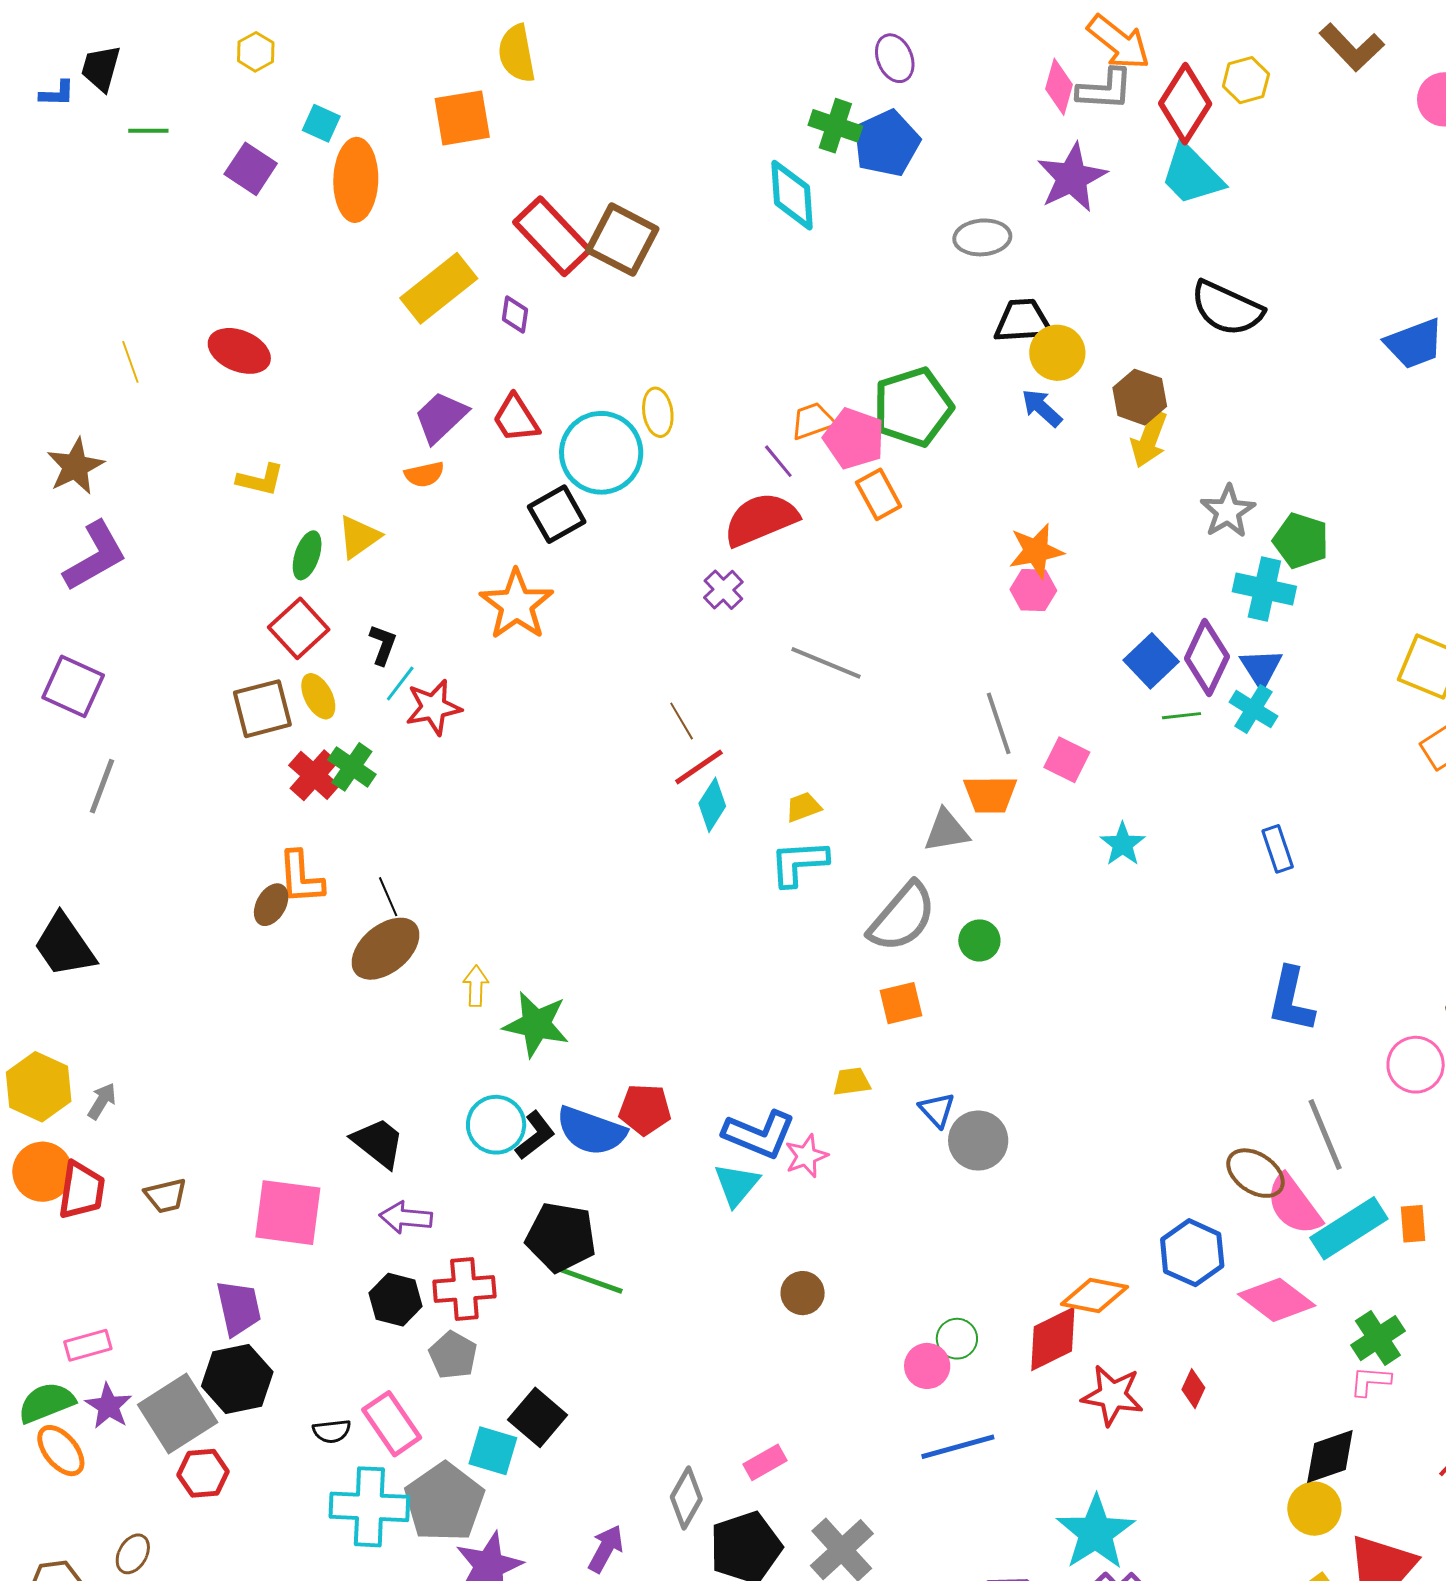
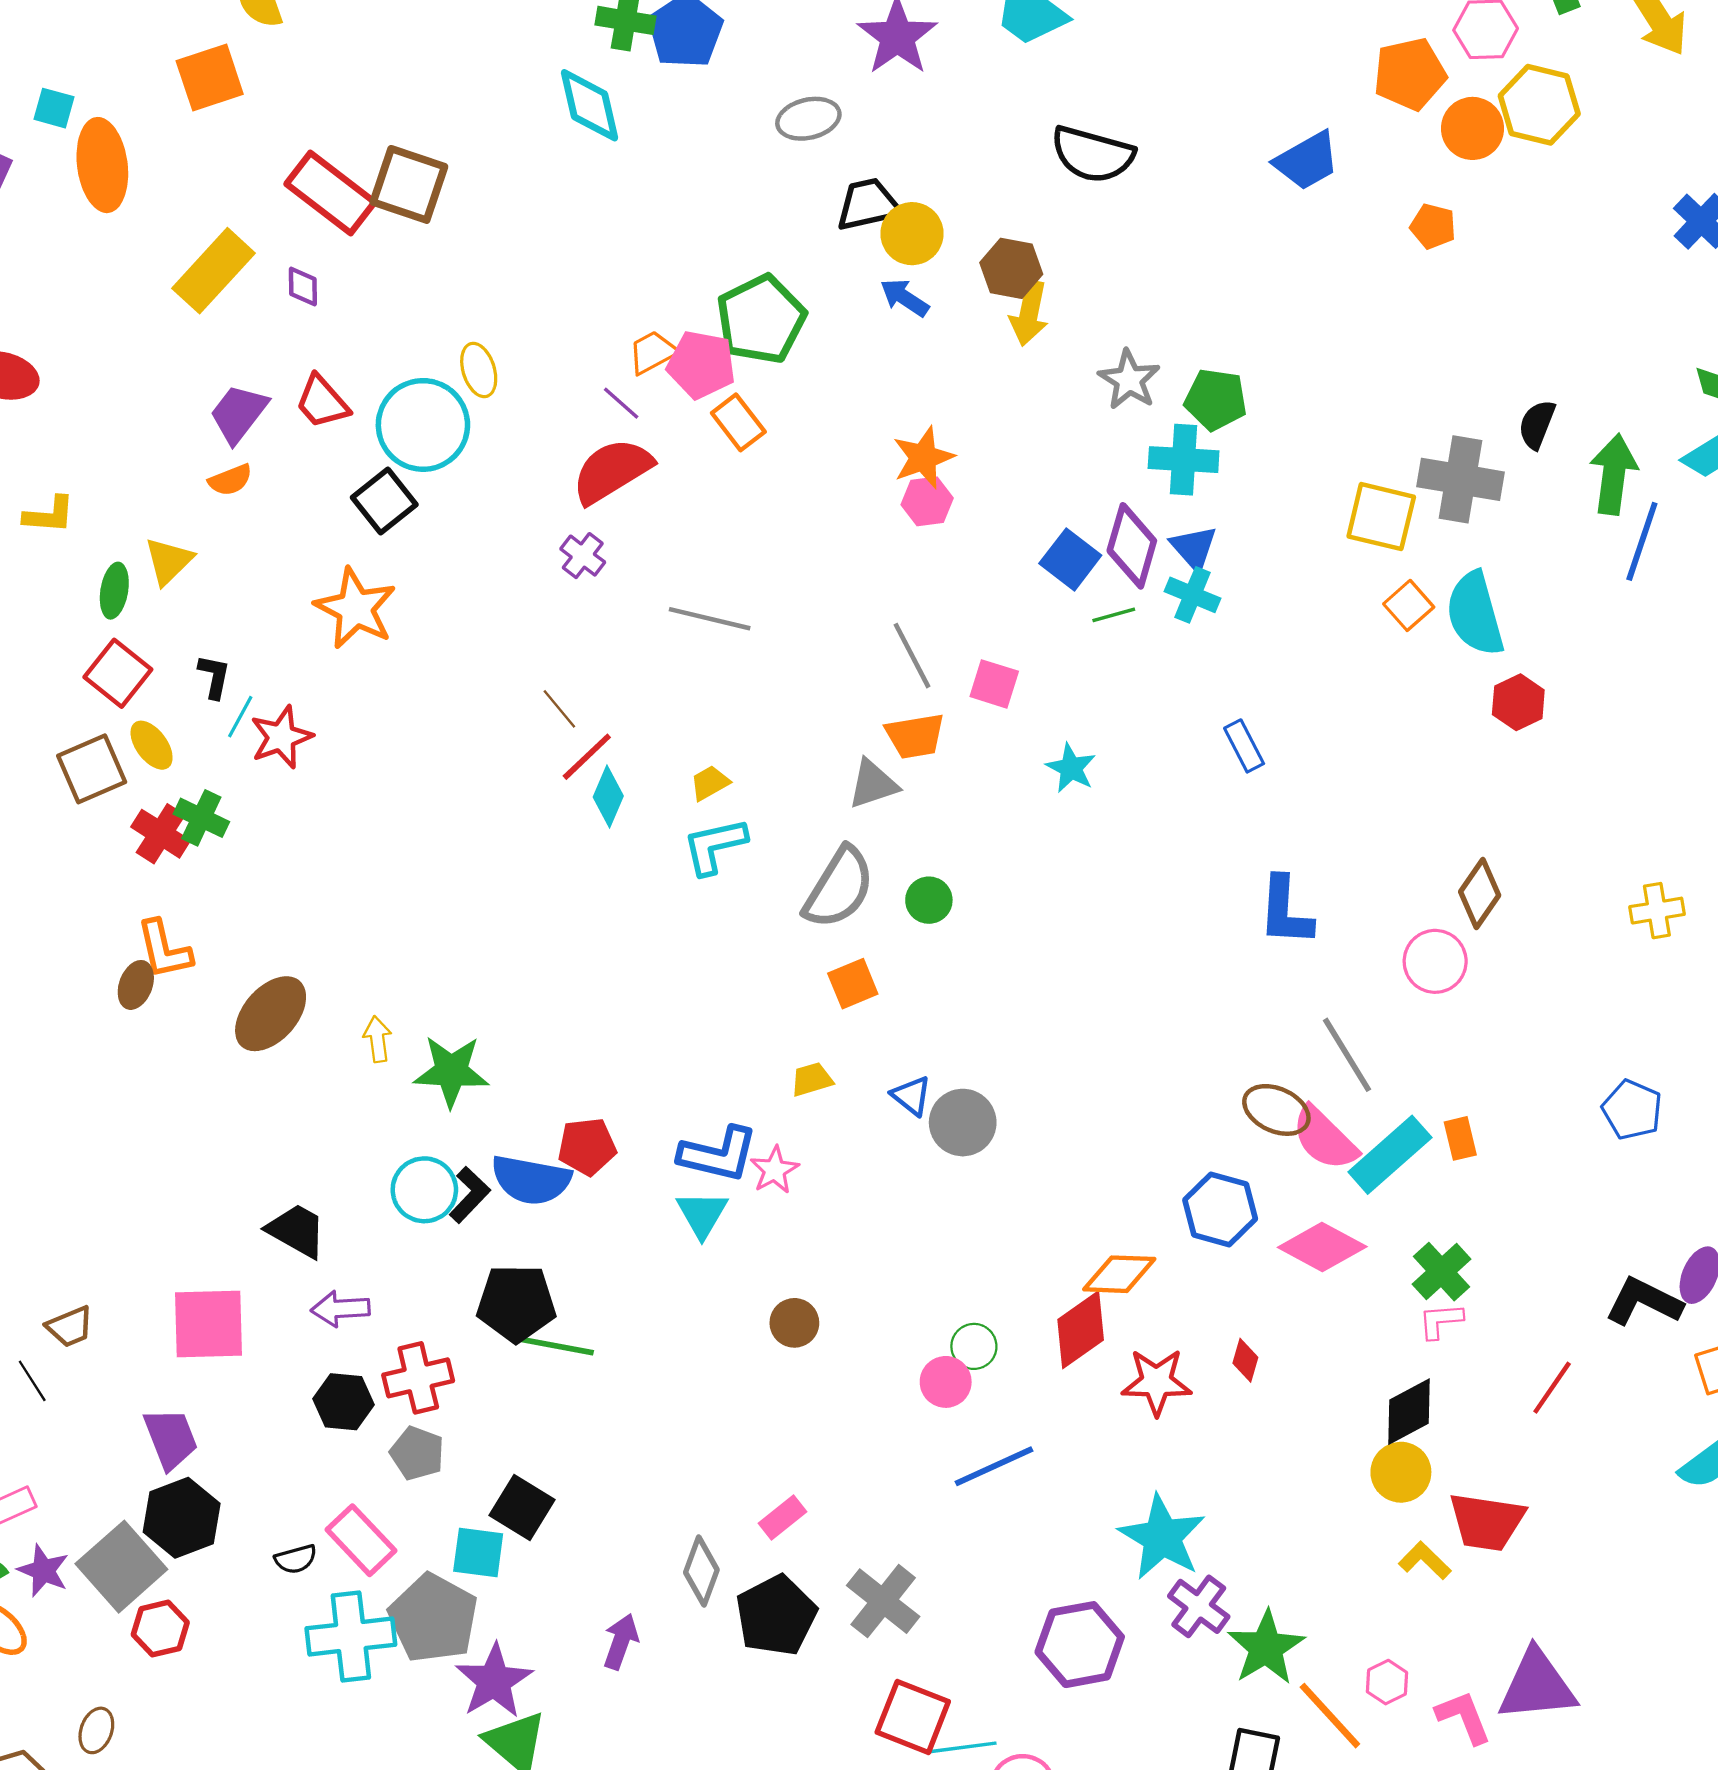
black line: (388, 897) -> (32, 1381), moved

